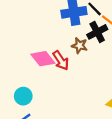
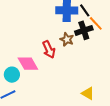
pink diamond: (43, 59) -> (28, 64), moved

